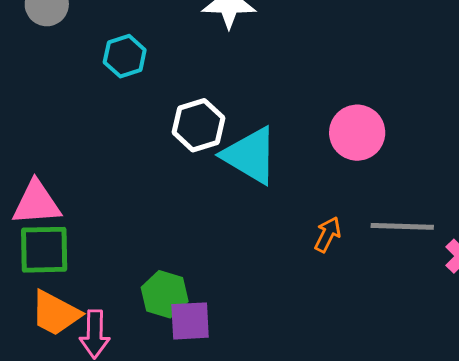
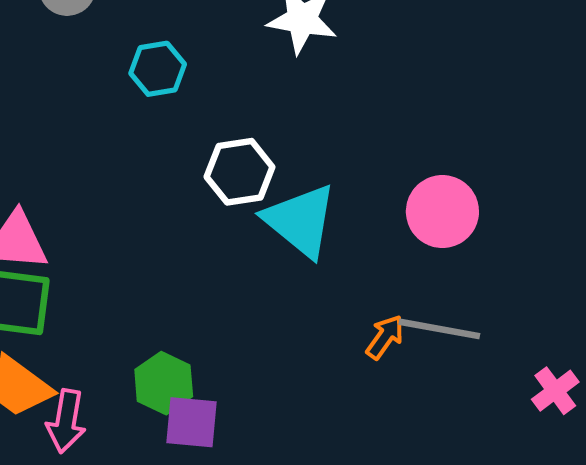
gray line: (402, 226) -> (439, 329), moved

